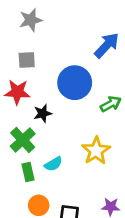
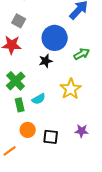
gray square: (27, 60) -> (19, 21), turned 32
black star: (43, 113) -> (46, 61), moved

